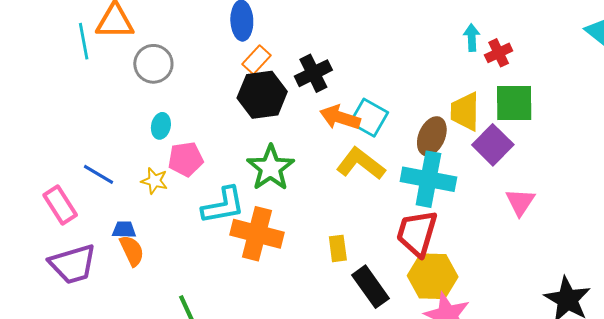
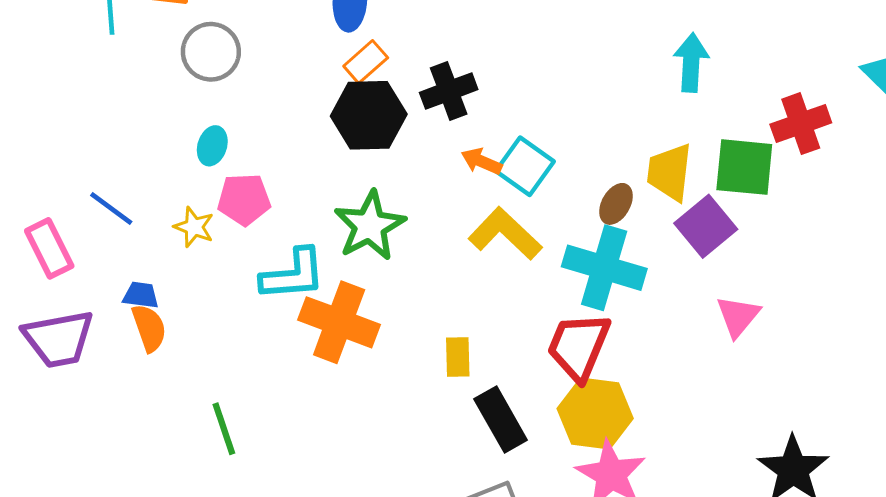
cyan arrow: (472, 38) -> (691, 63), size x1.4
red cross: (499, 53) -> (801, 124), moved, size x1.4
orange arrow: (340, 117) -> (482, 161), size x0.7
brown ellipse: (432, 136) -> (616, 204), size x0.7

